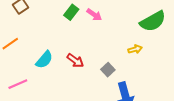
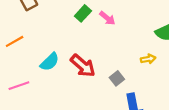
red arrow: (75, 61) -> (83, 66), size x1.4

